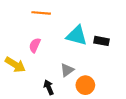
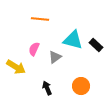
black rectangle: (102, 41) -> (96, 45), turned 32
gray triangle: (67, 70) -> (55, 57), moved

